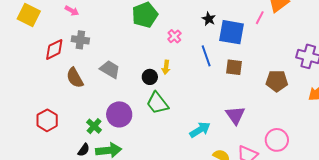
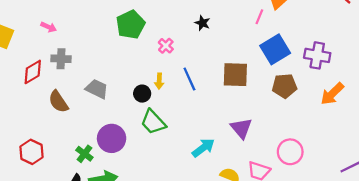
blue square: (232, 32) -> (275, 49), moved, turned -36
blue line: (206, 56) -> (189, 79), moved
brown square: (234, 67) -> (235, 75), size x1.4

